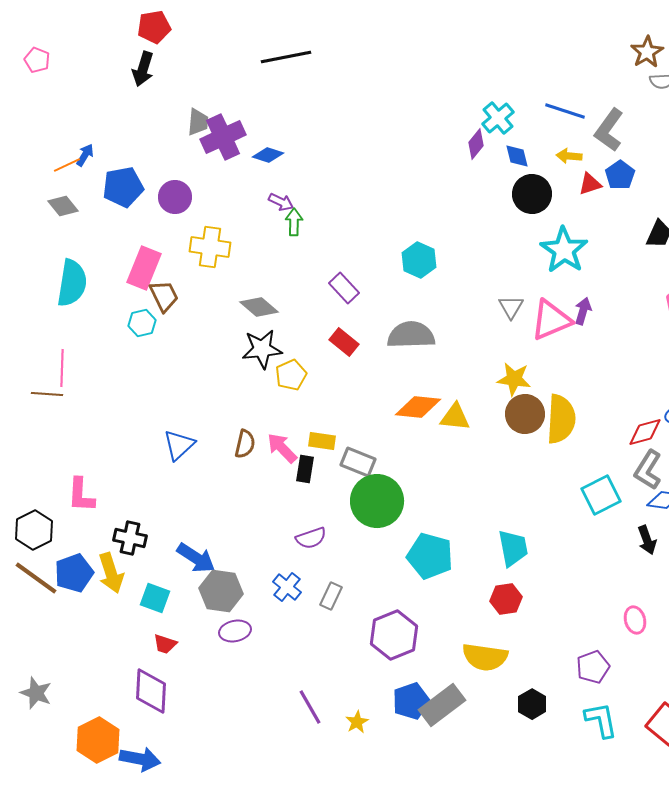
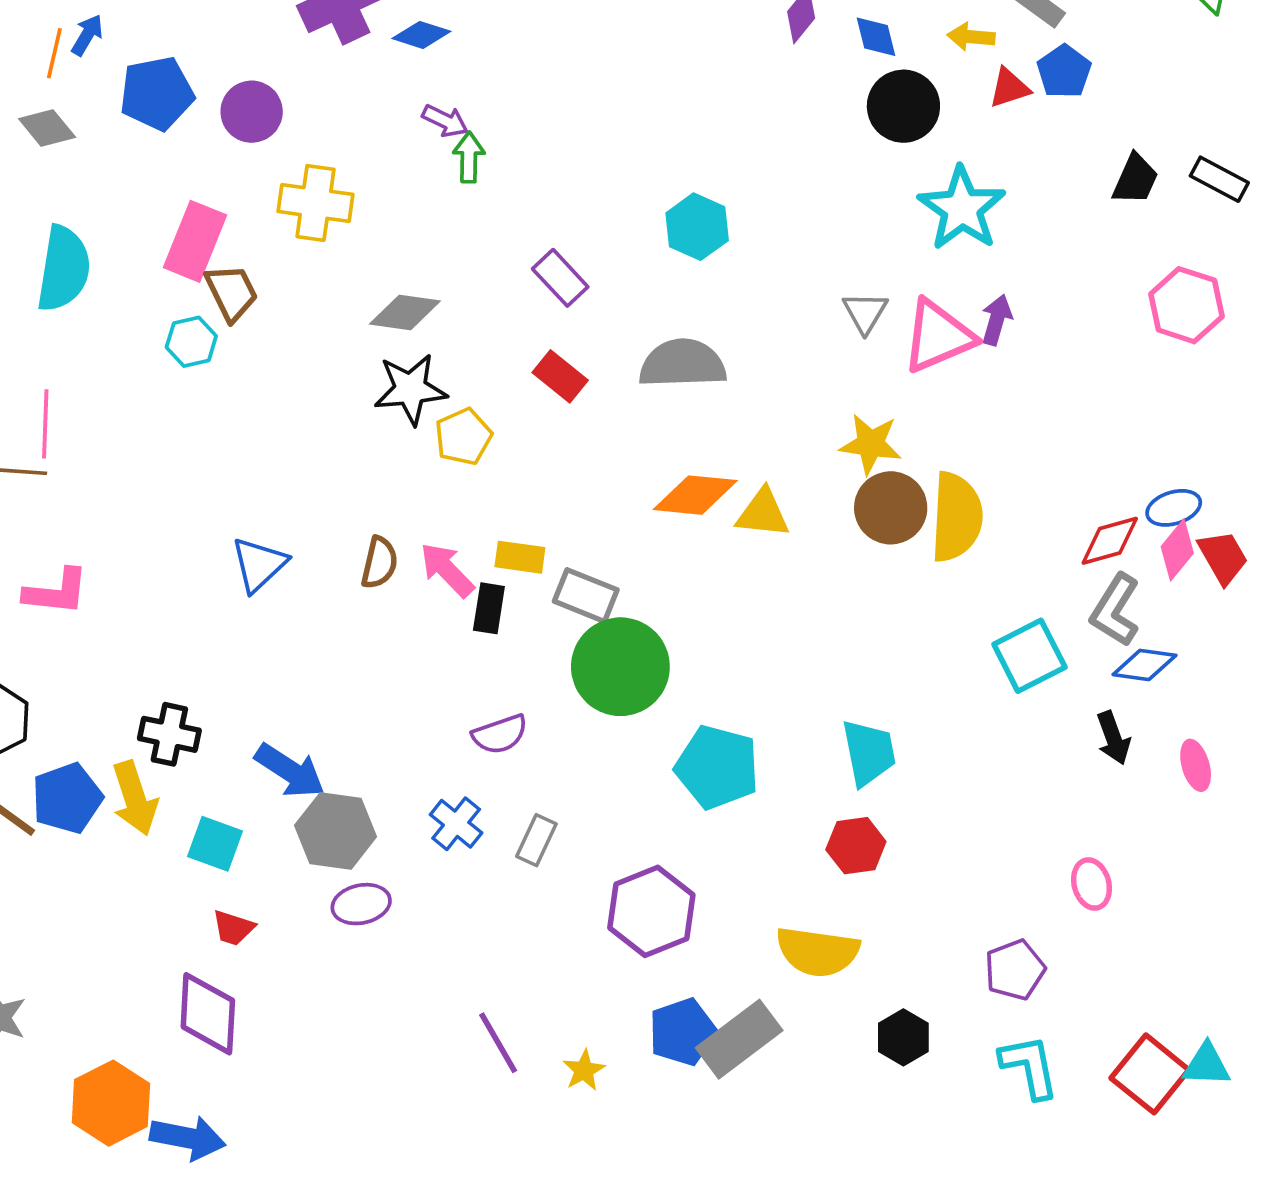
orange line: (67, 165) -> (54, 53), turned -52
gray diamond: (259, 307) -> (405, 312), turned -33
pink L-shape: (81, 495) -> (56, 592), moved, turned -87

